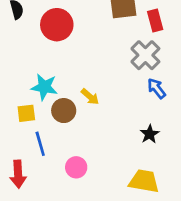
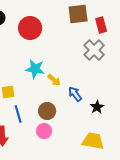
cyan star: (44, 87) -> (35, 69), moved
blue arrow: (156, 88) -> (75, 94), moved
brown circle: (64, 111) -> (47, 111), moved

